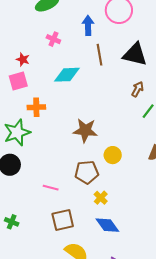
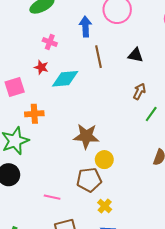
black triangle: (135, 54) -> (136, 55), size x0.6
red star: (23, 59) -> (41, 67), moved
yellow circle: (113, 155) -> (104, 160), moved

